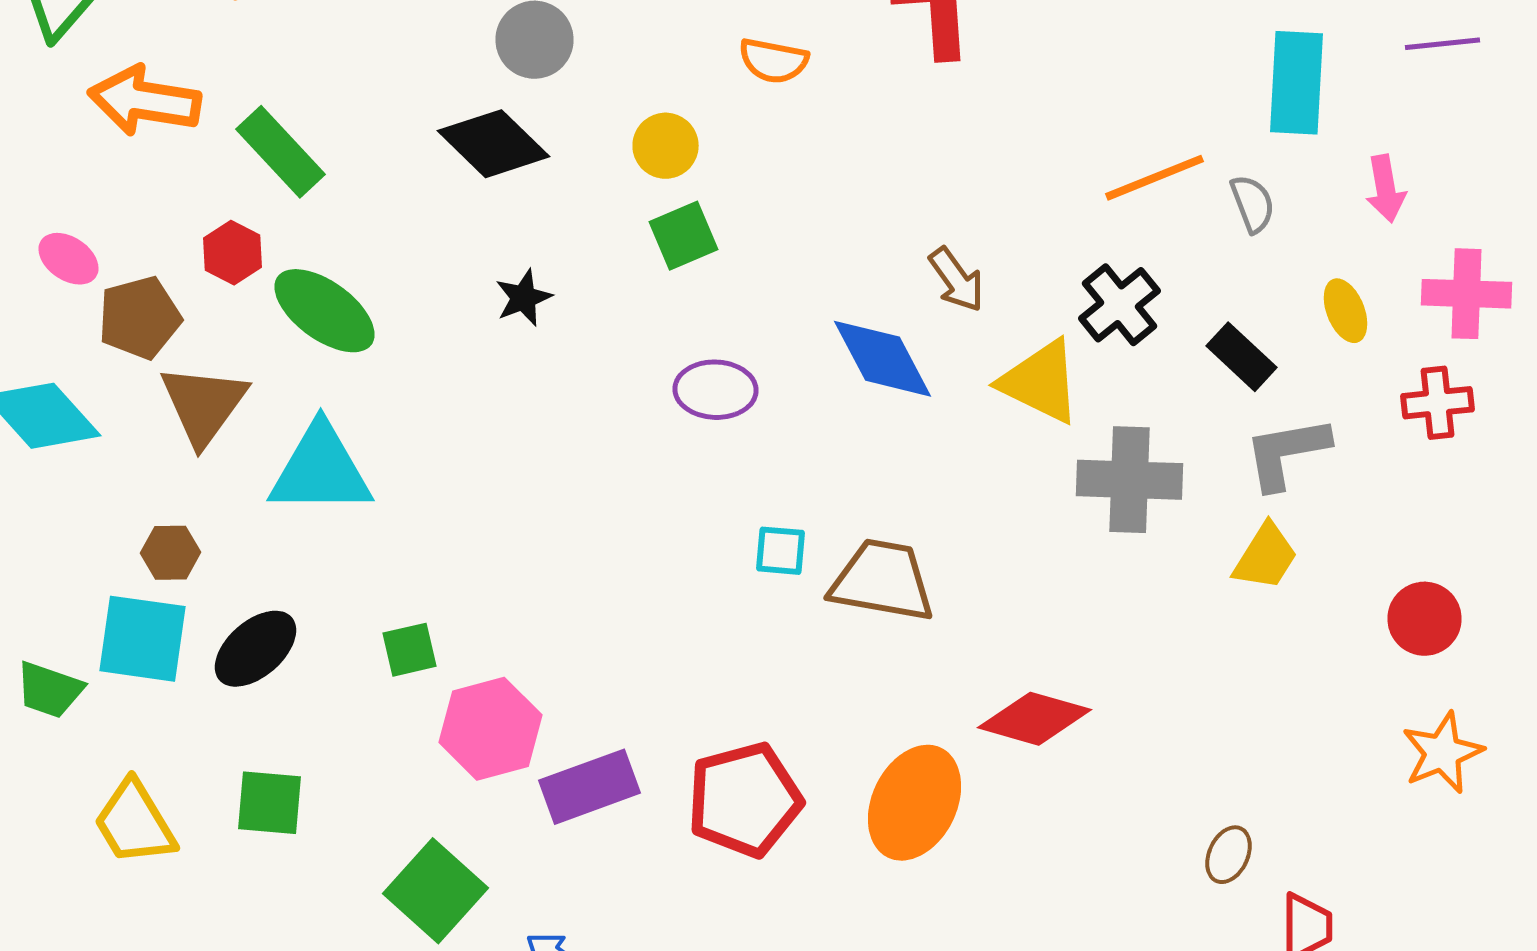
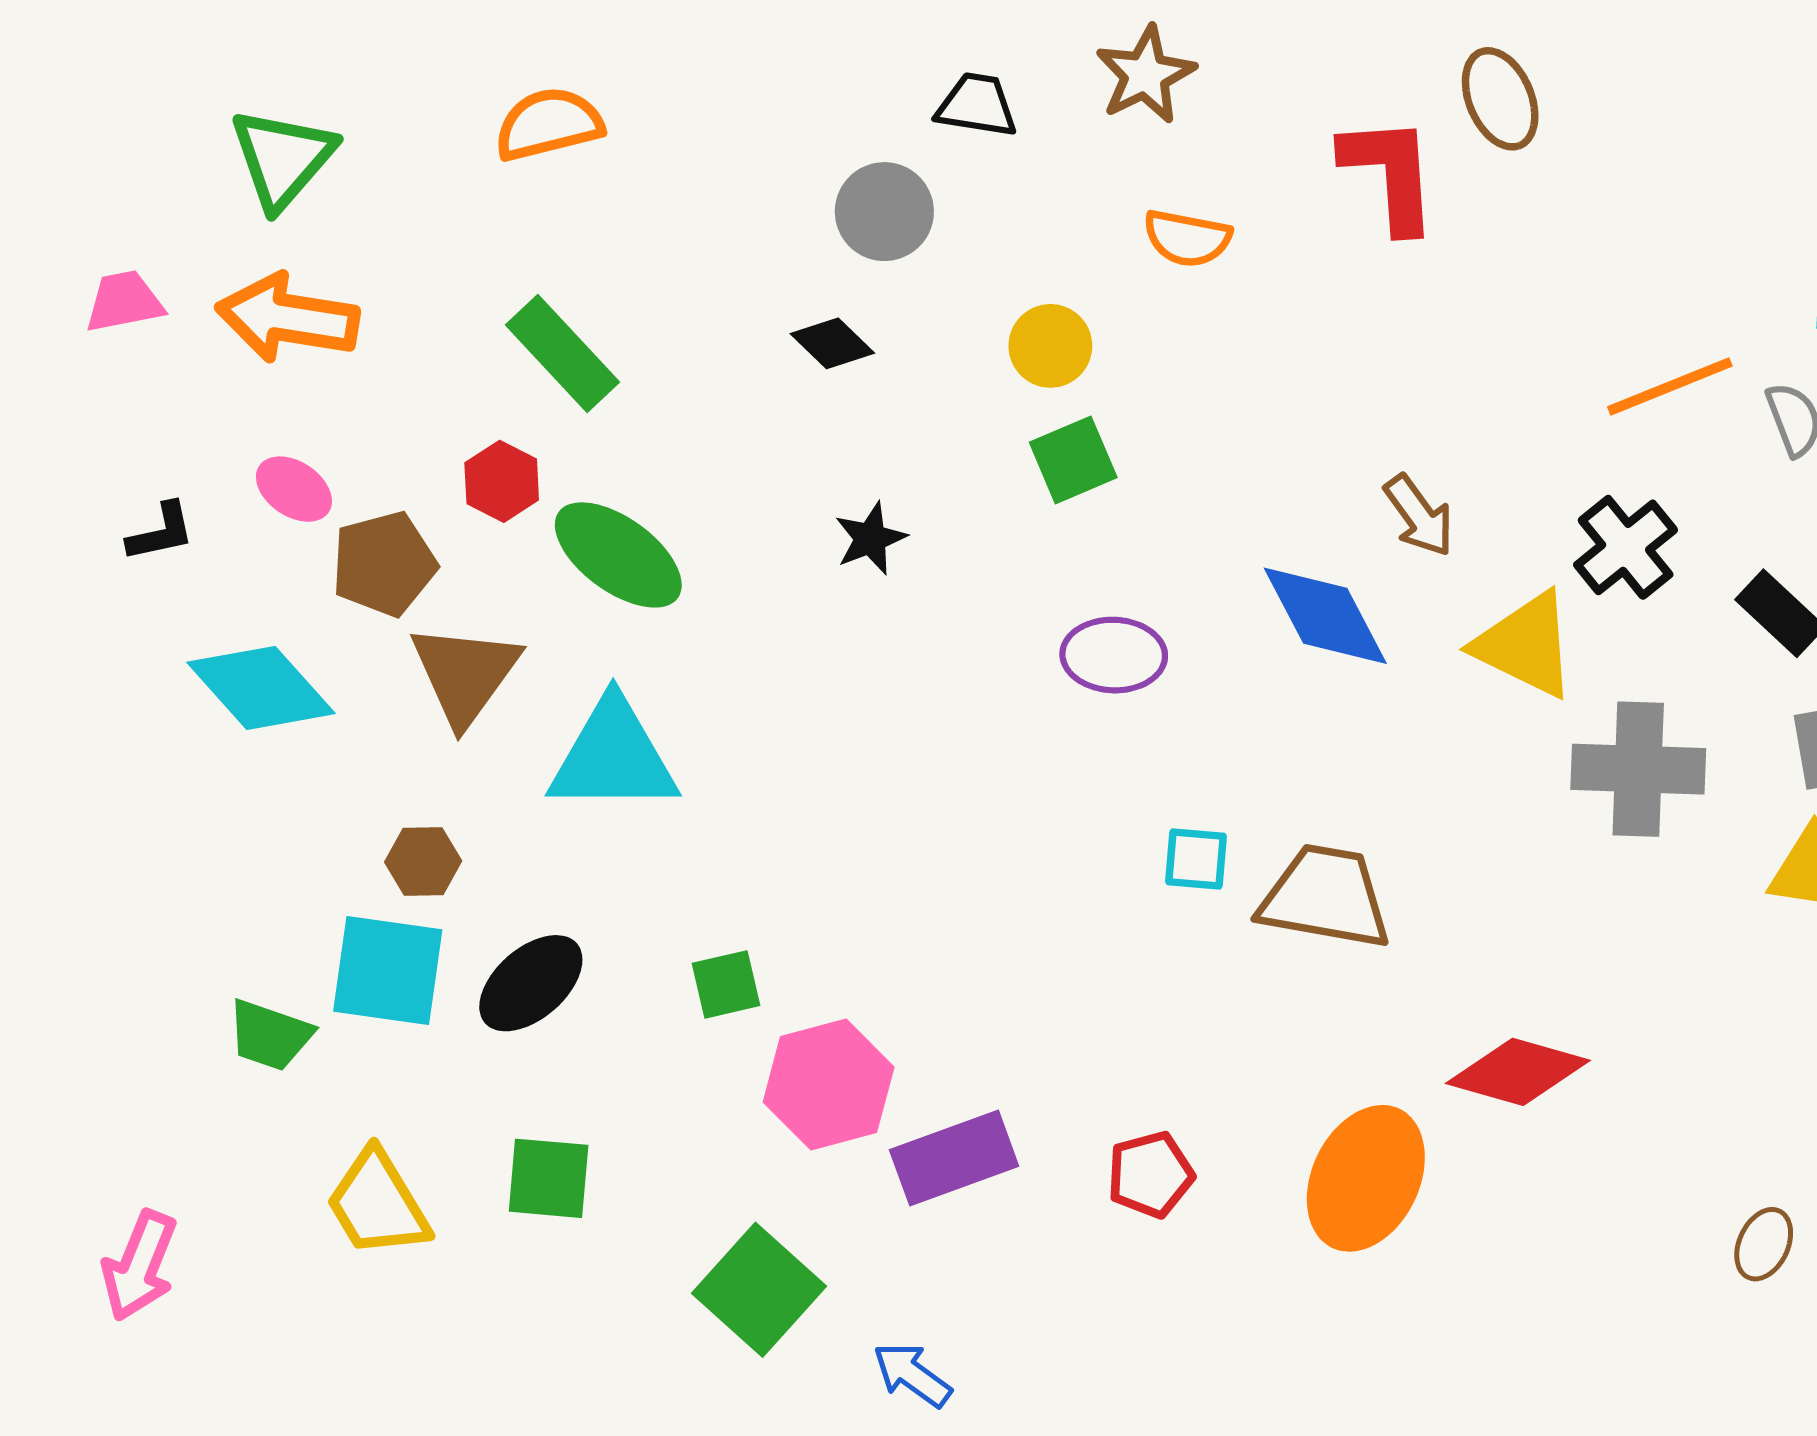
orange arrow: (144, 101) -> (288, 318), moved
black diamond: (494, 144) -> (832, 343), size x0.6
red pentagon: (744, 800) -> (1150, 1175), size x0.6

